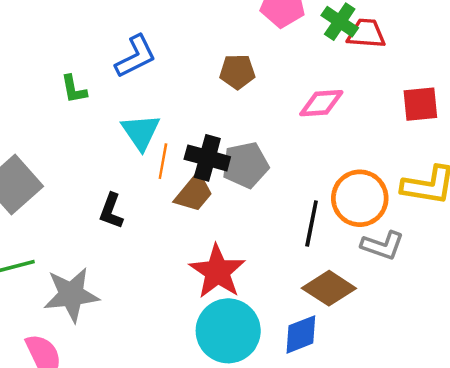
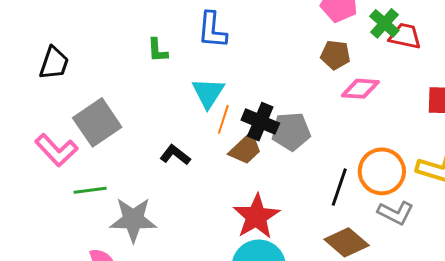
blue L-shape: (136, 56) -> (212, 30), turned 114
brown pentagon: (237, 72) -> (335, 55), moved
black L-shape: (111, 211) -> (175, 155), turned 100

